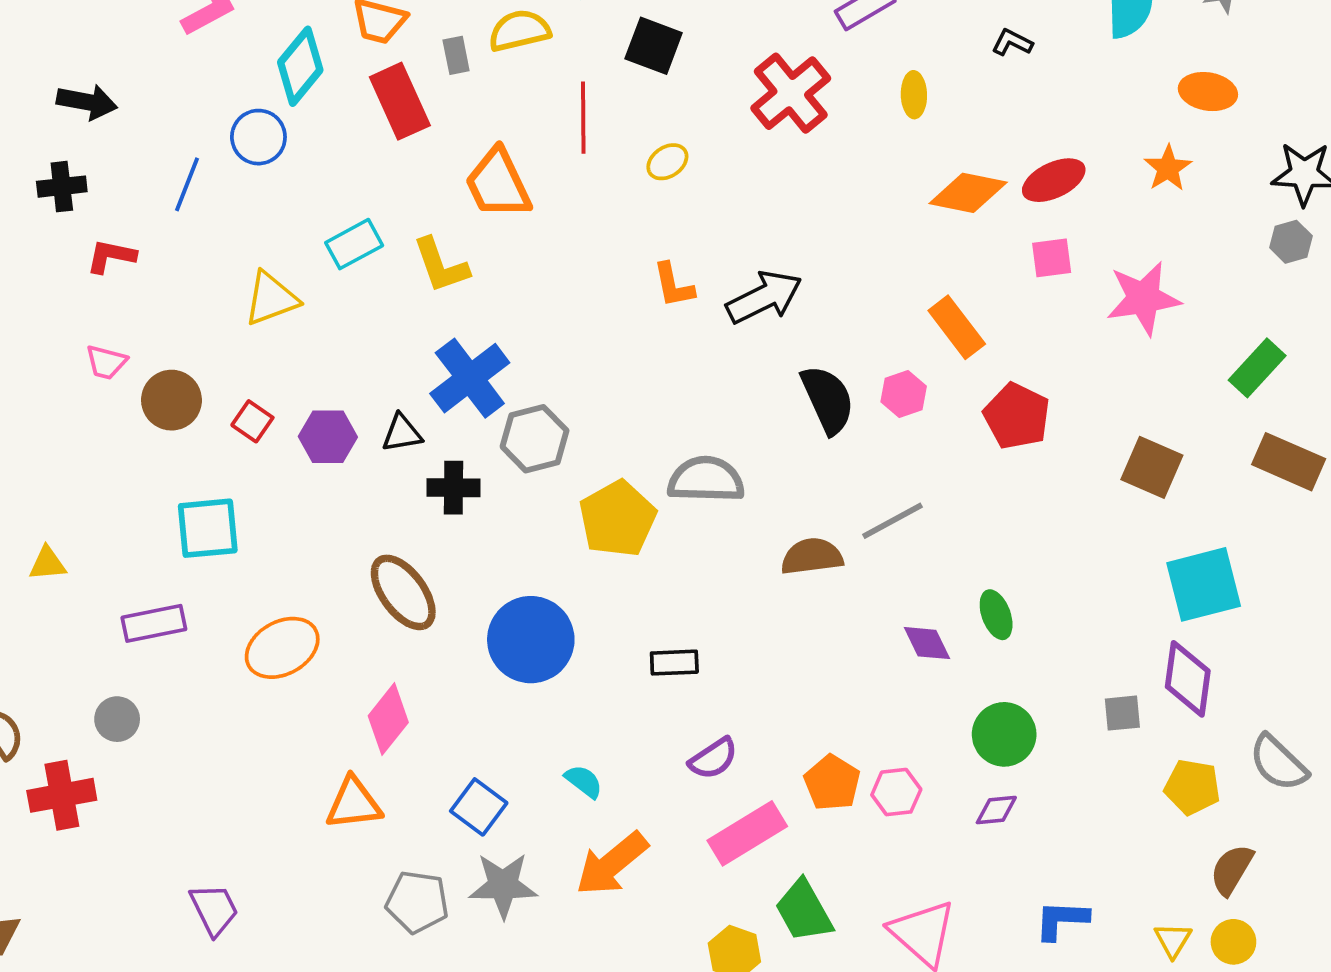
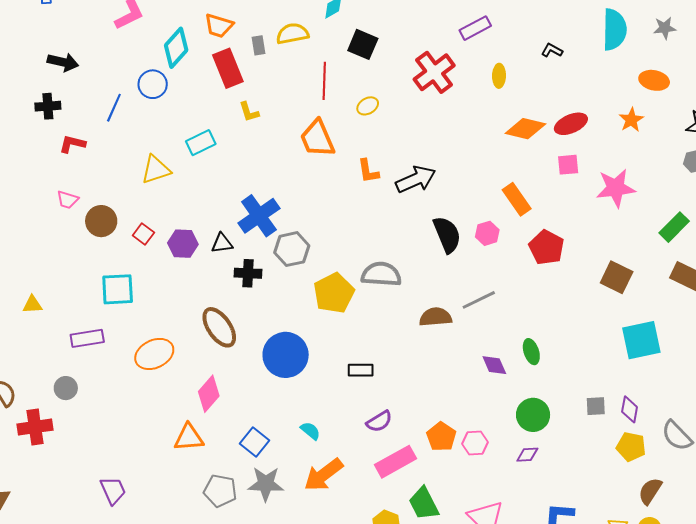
orange trapezoid: (498, 184) -> (317, 139), moved
yellow L-shape: (441, 265) -> (249, 112), moved, size x0.7
purple diamond: (1188, 679) -> (630, 409), moved, size x0.7

